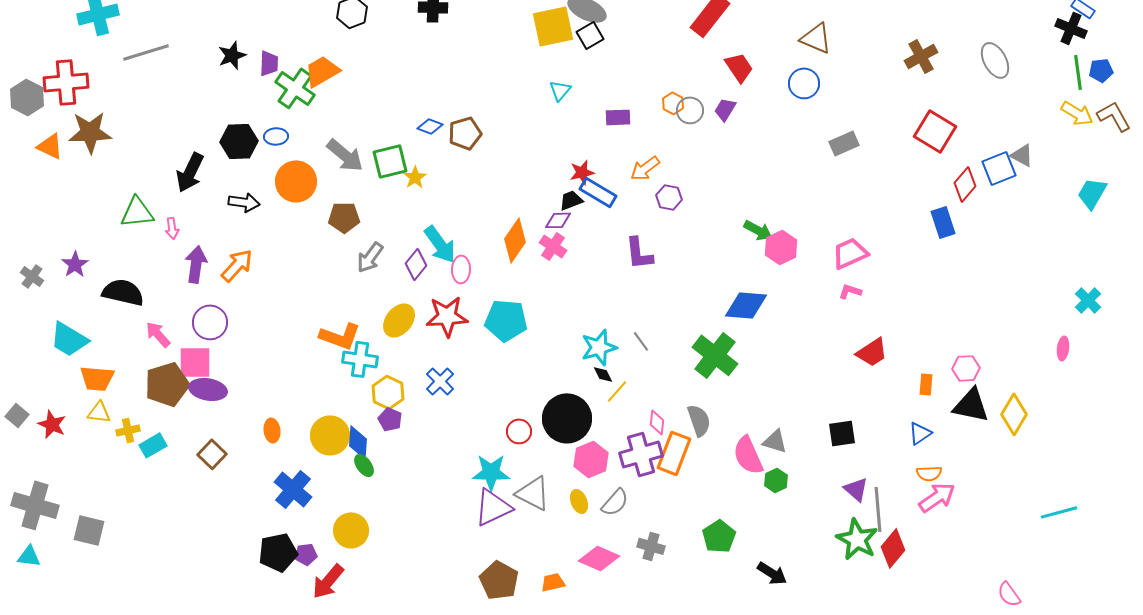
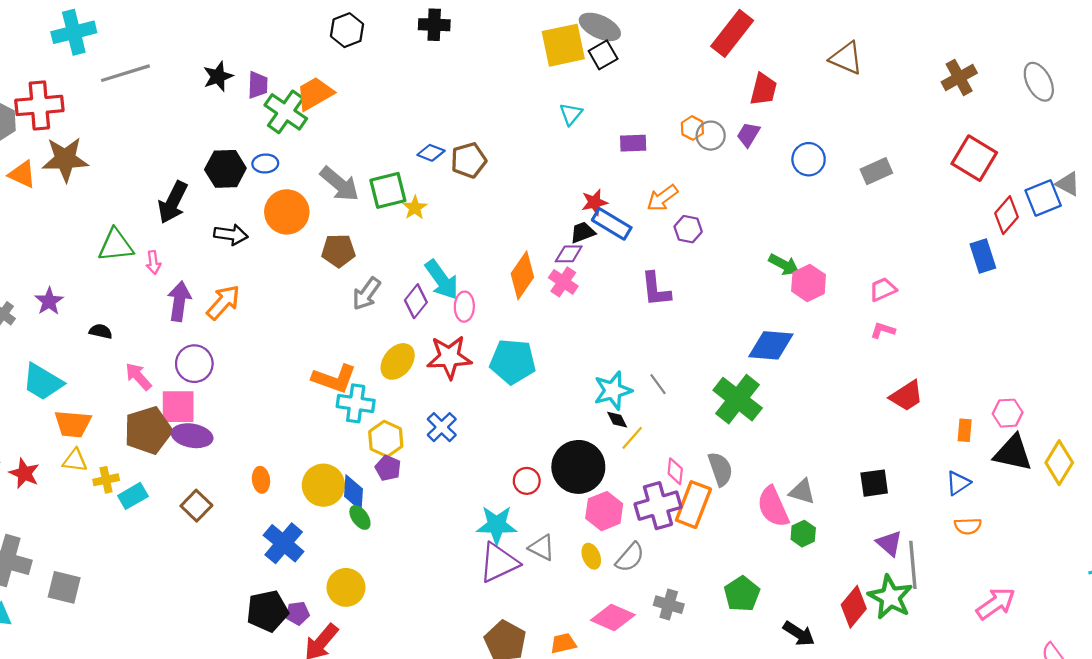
red trapezoid: (739, 67) -> (763, 89), turned 48
blue circle: (804, 83) -> (809, 159), moved
pink trapezoid: (850, 253) -> (883, 289), size x0.7
black semicircle: (123, 292) -> (101, 331), size x0.5
gray triangle: (533, 493) -> (542, 548), size x0.7
pink arrow: (937, 497) -> (996, 604), moved
red diamond: (893, 548) -> (854, 607), moved

